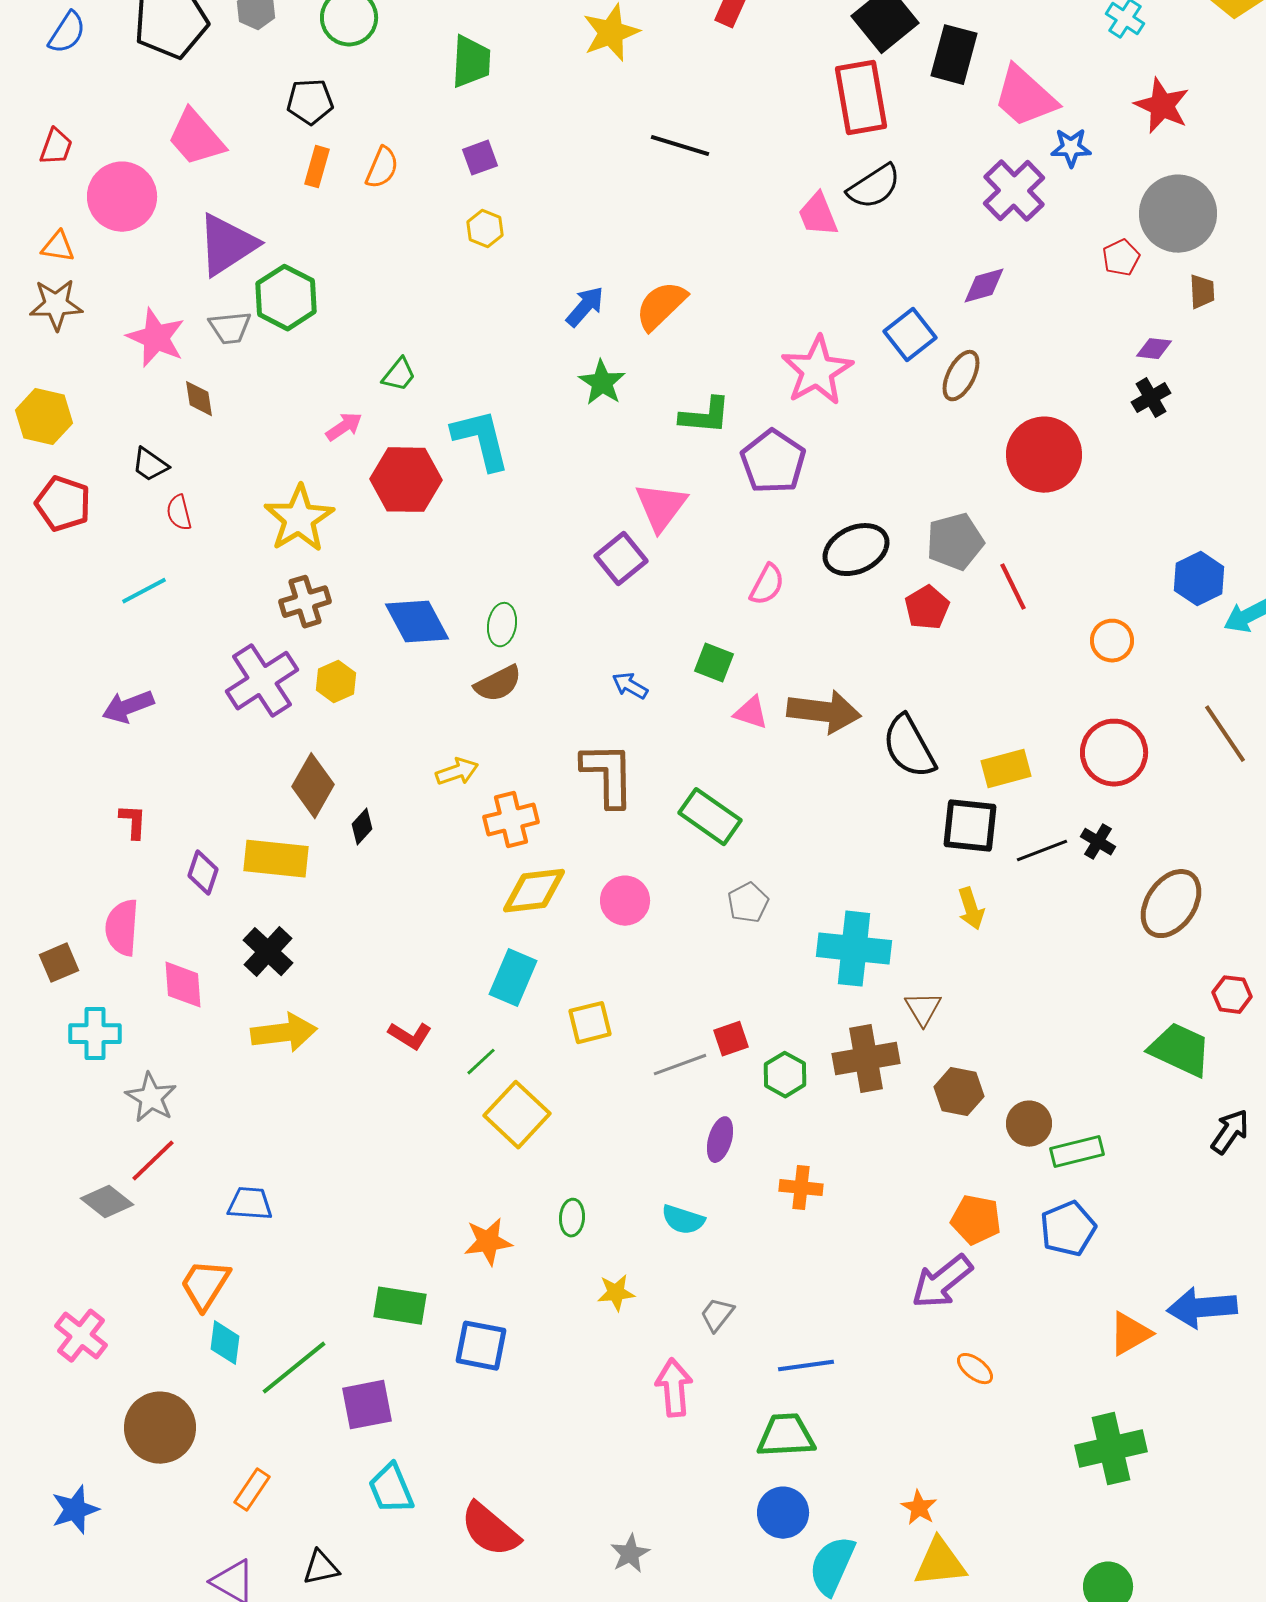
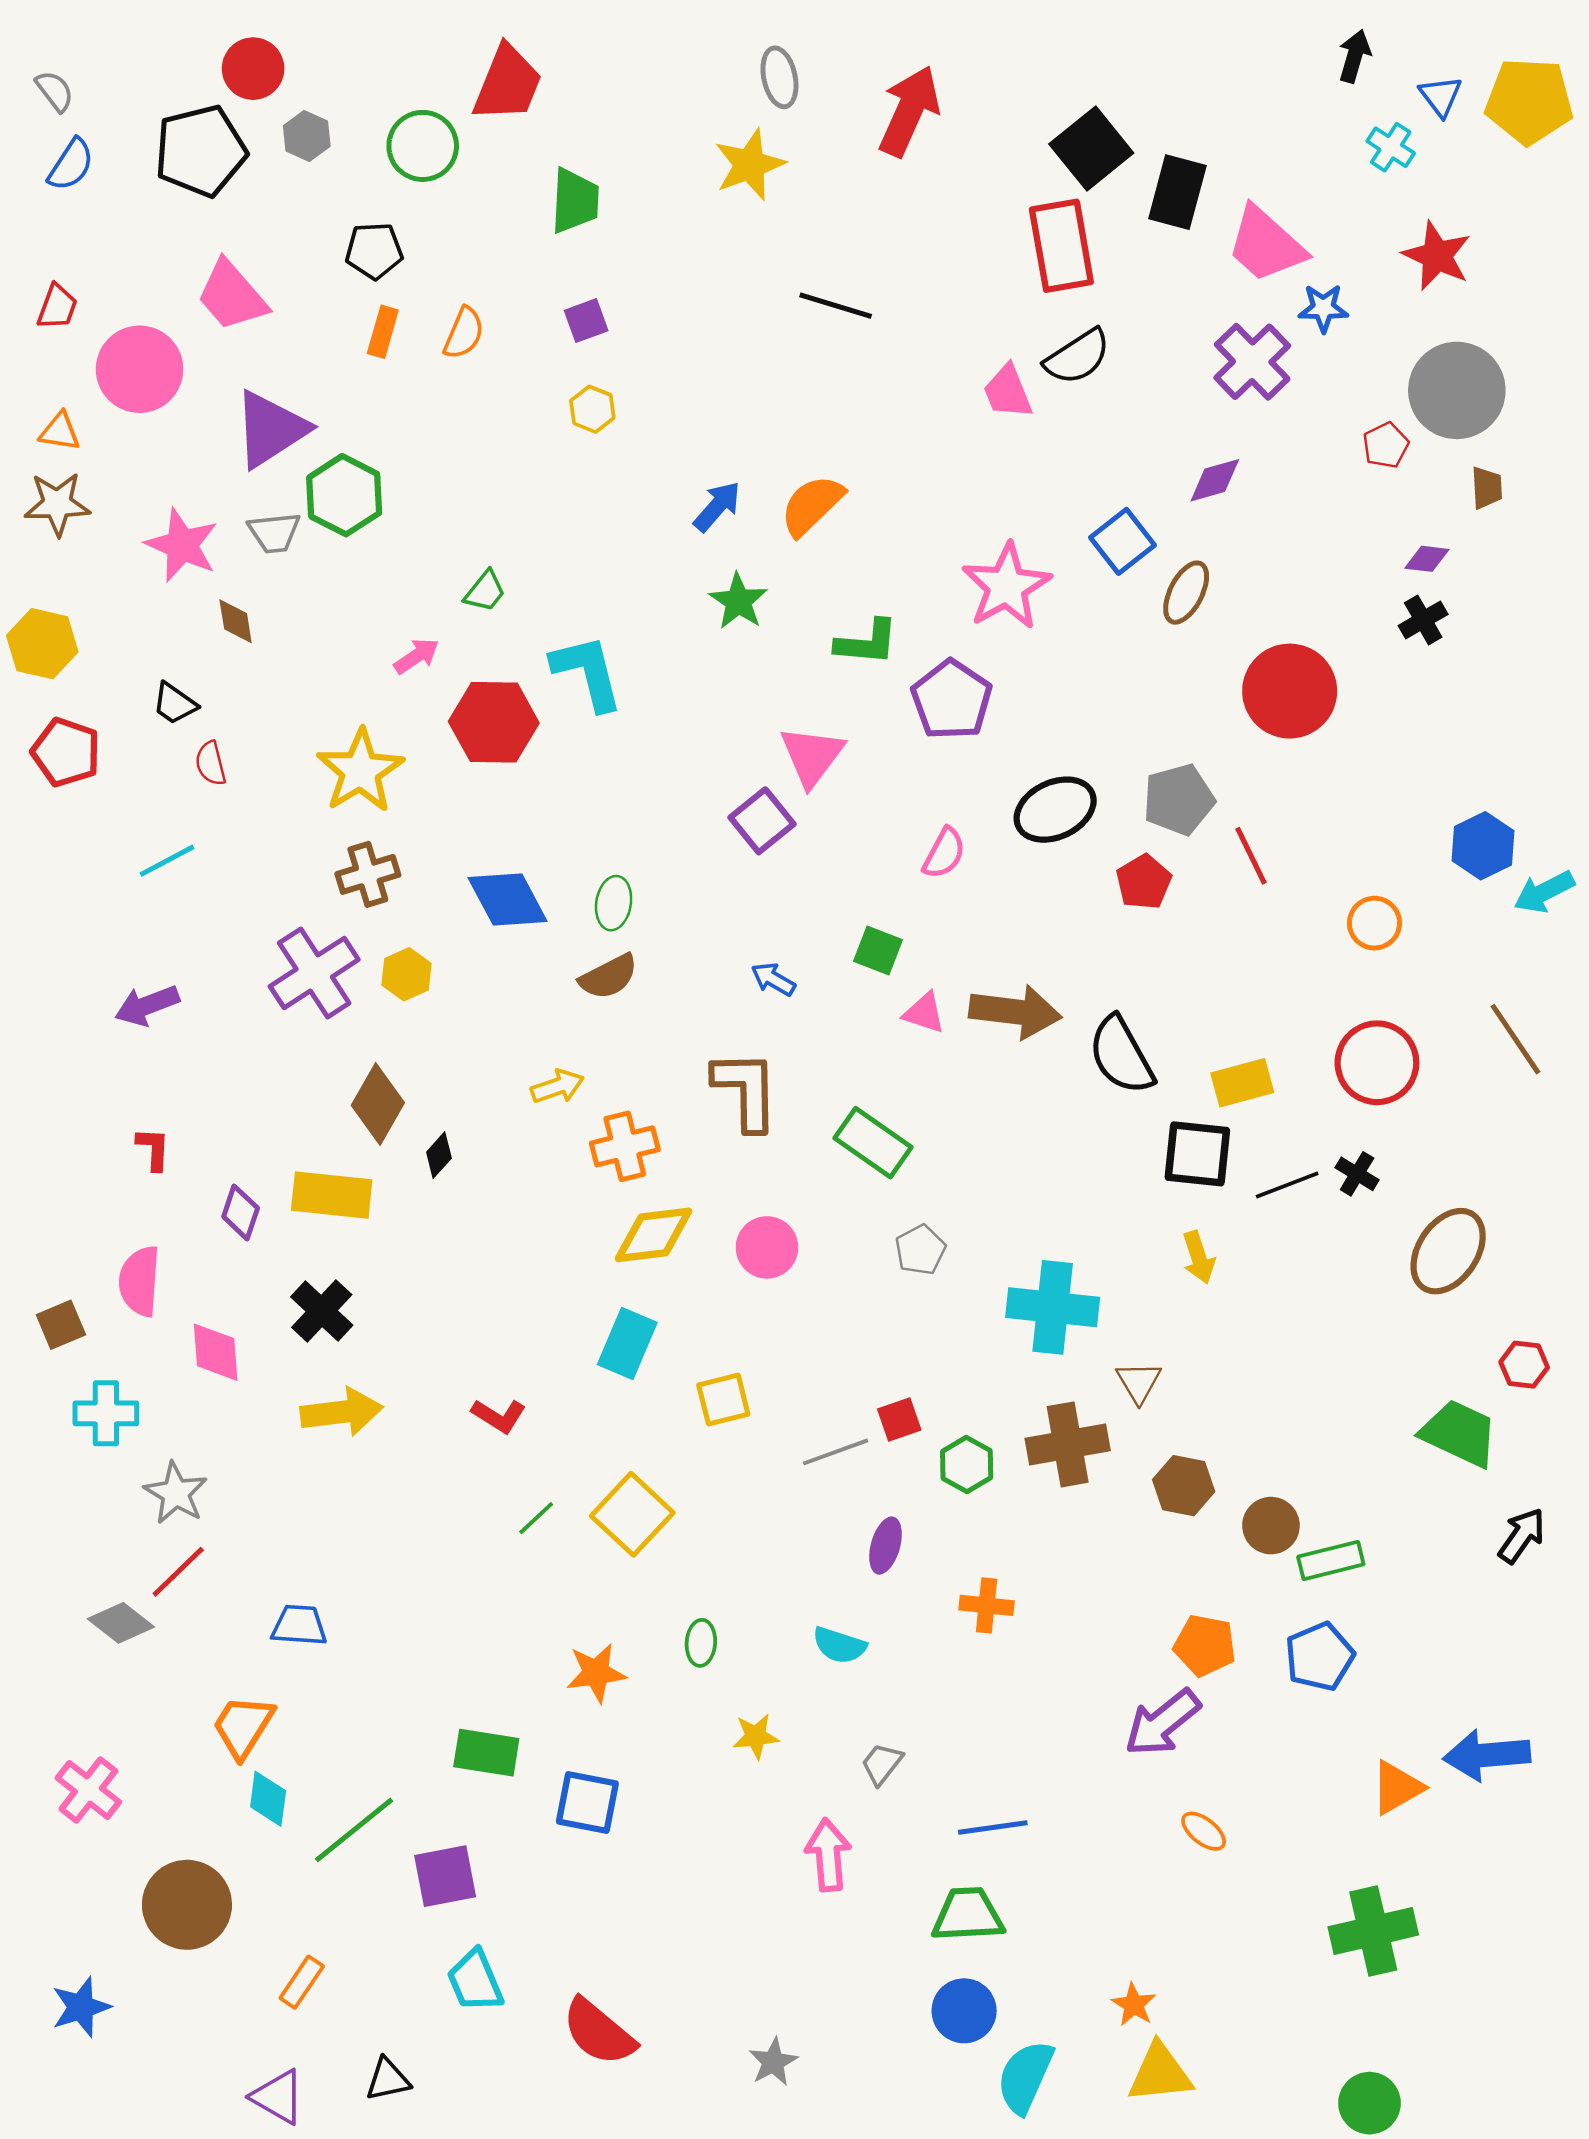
green line: (481, 1062) -> (536, 1518), moved

